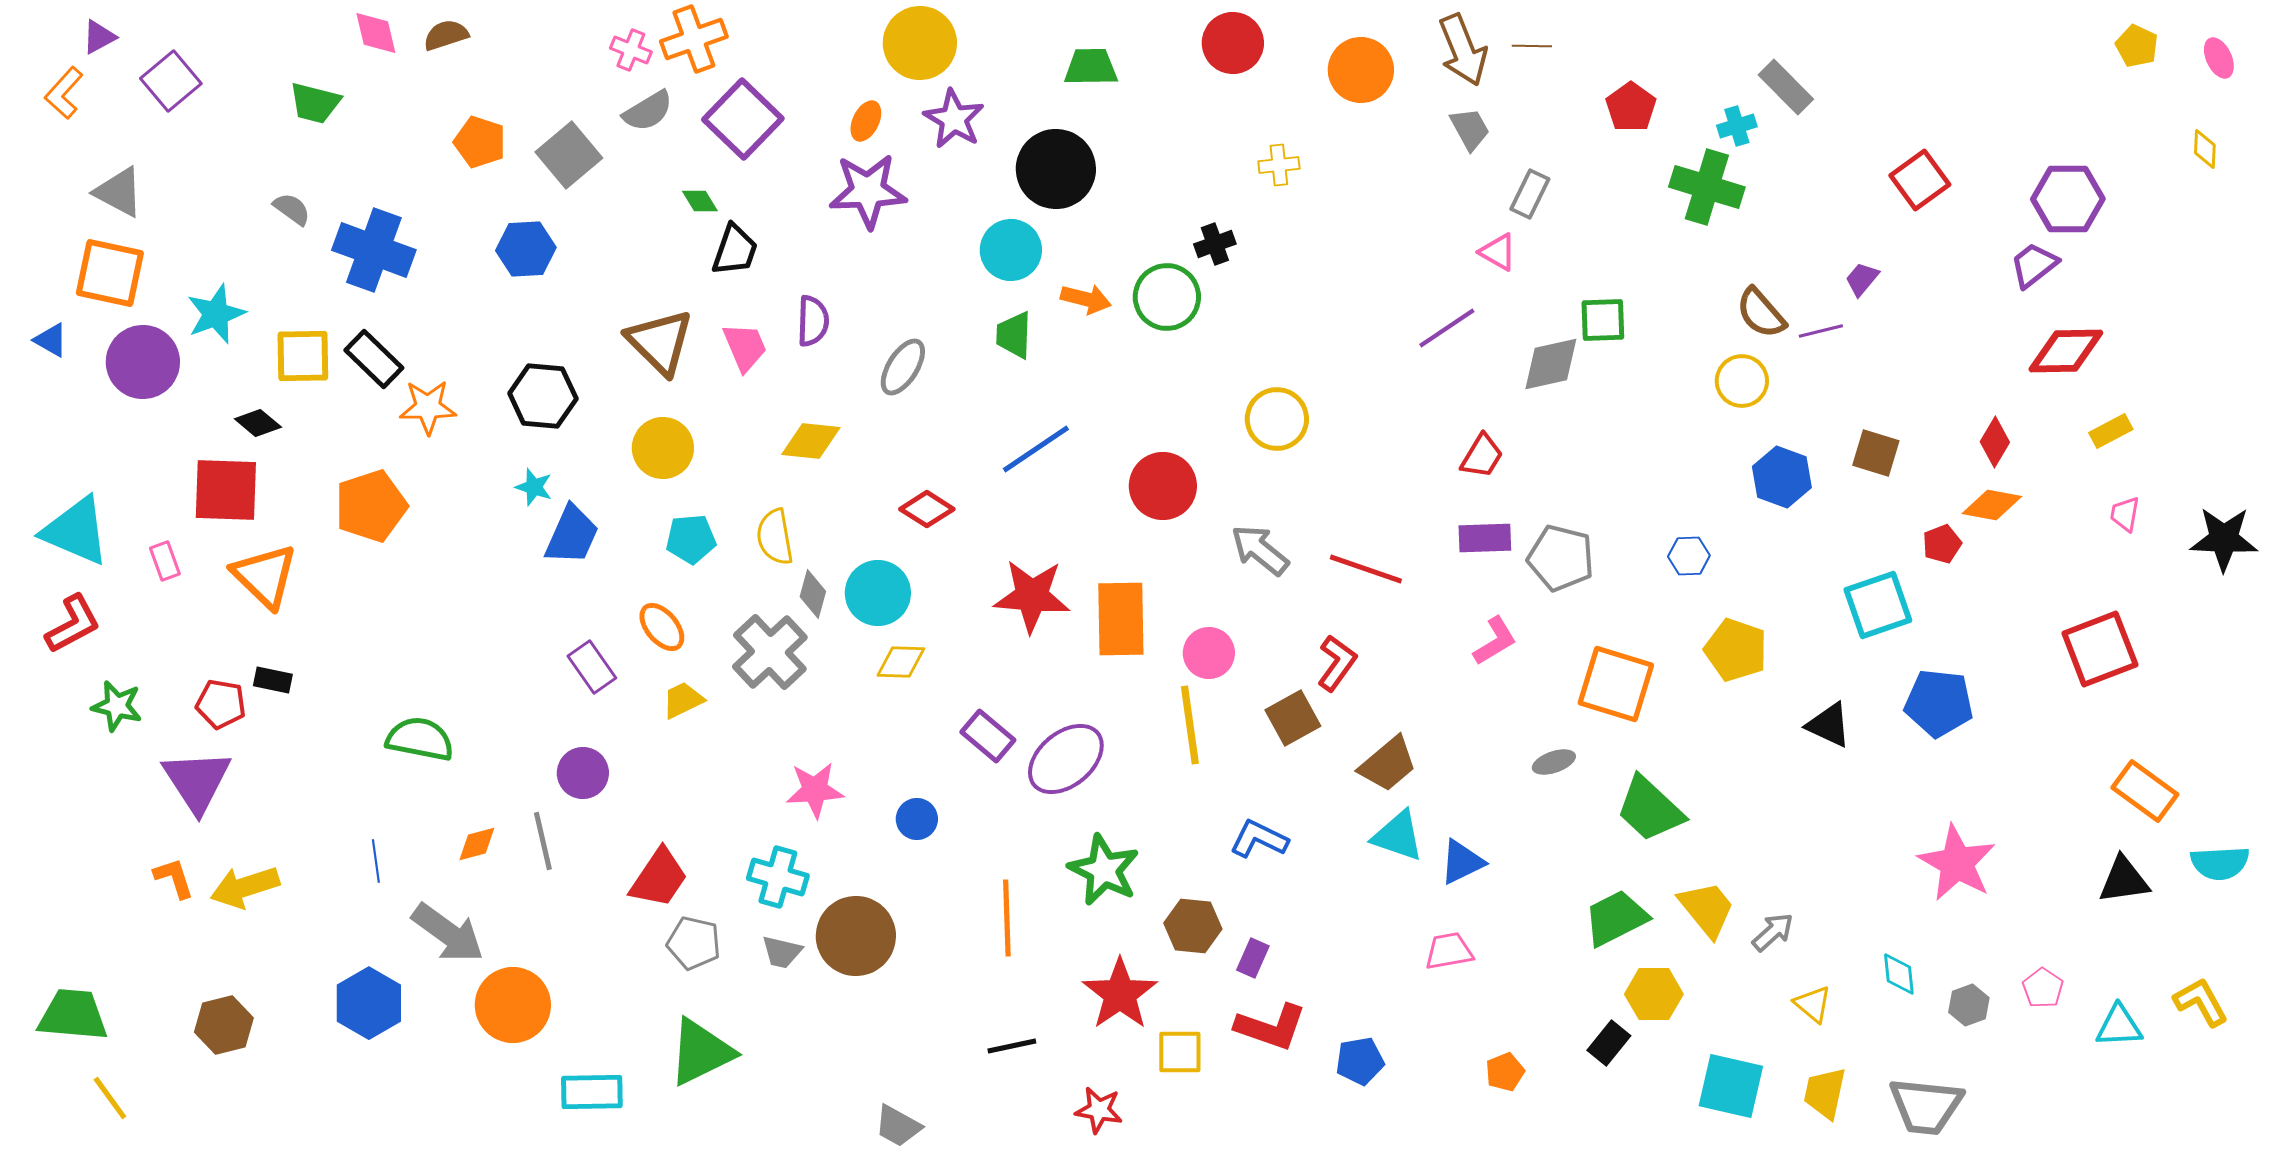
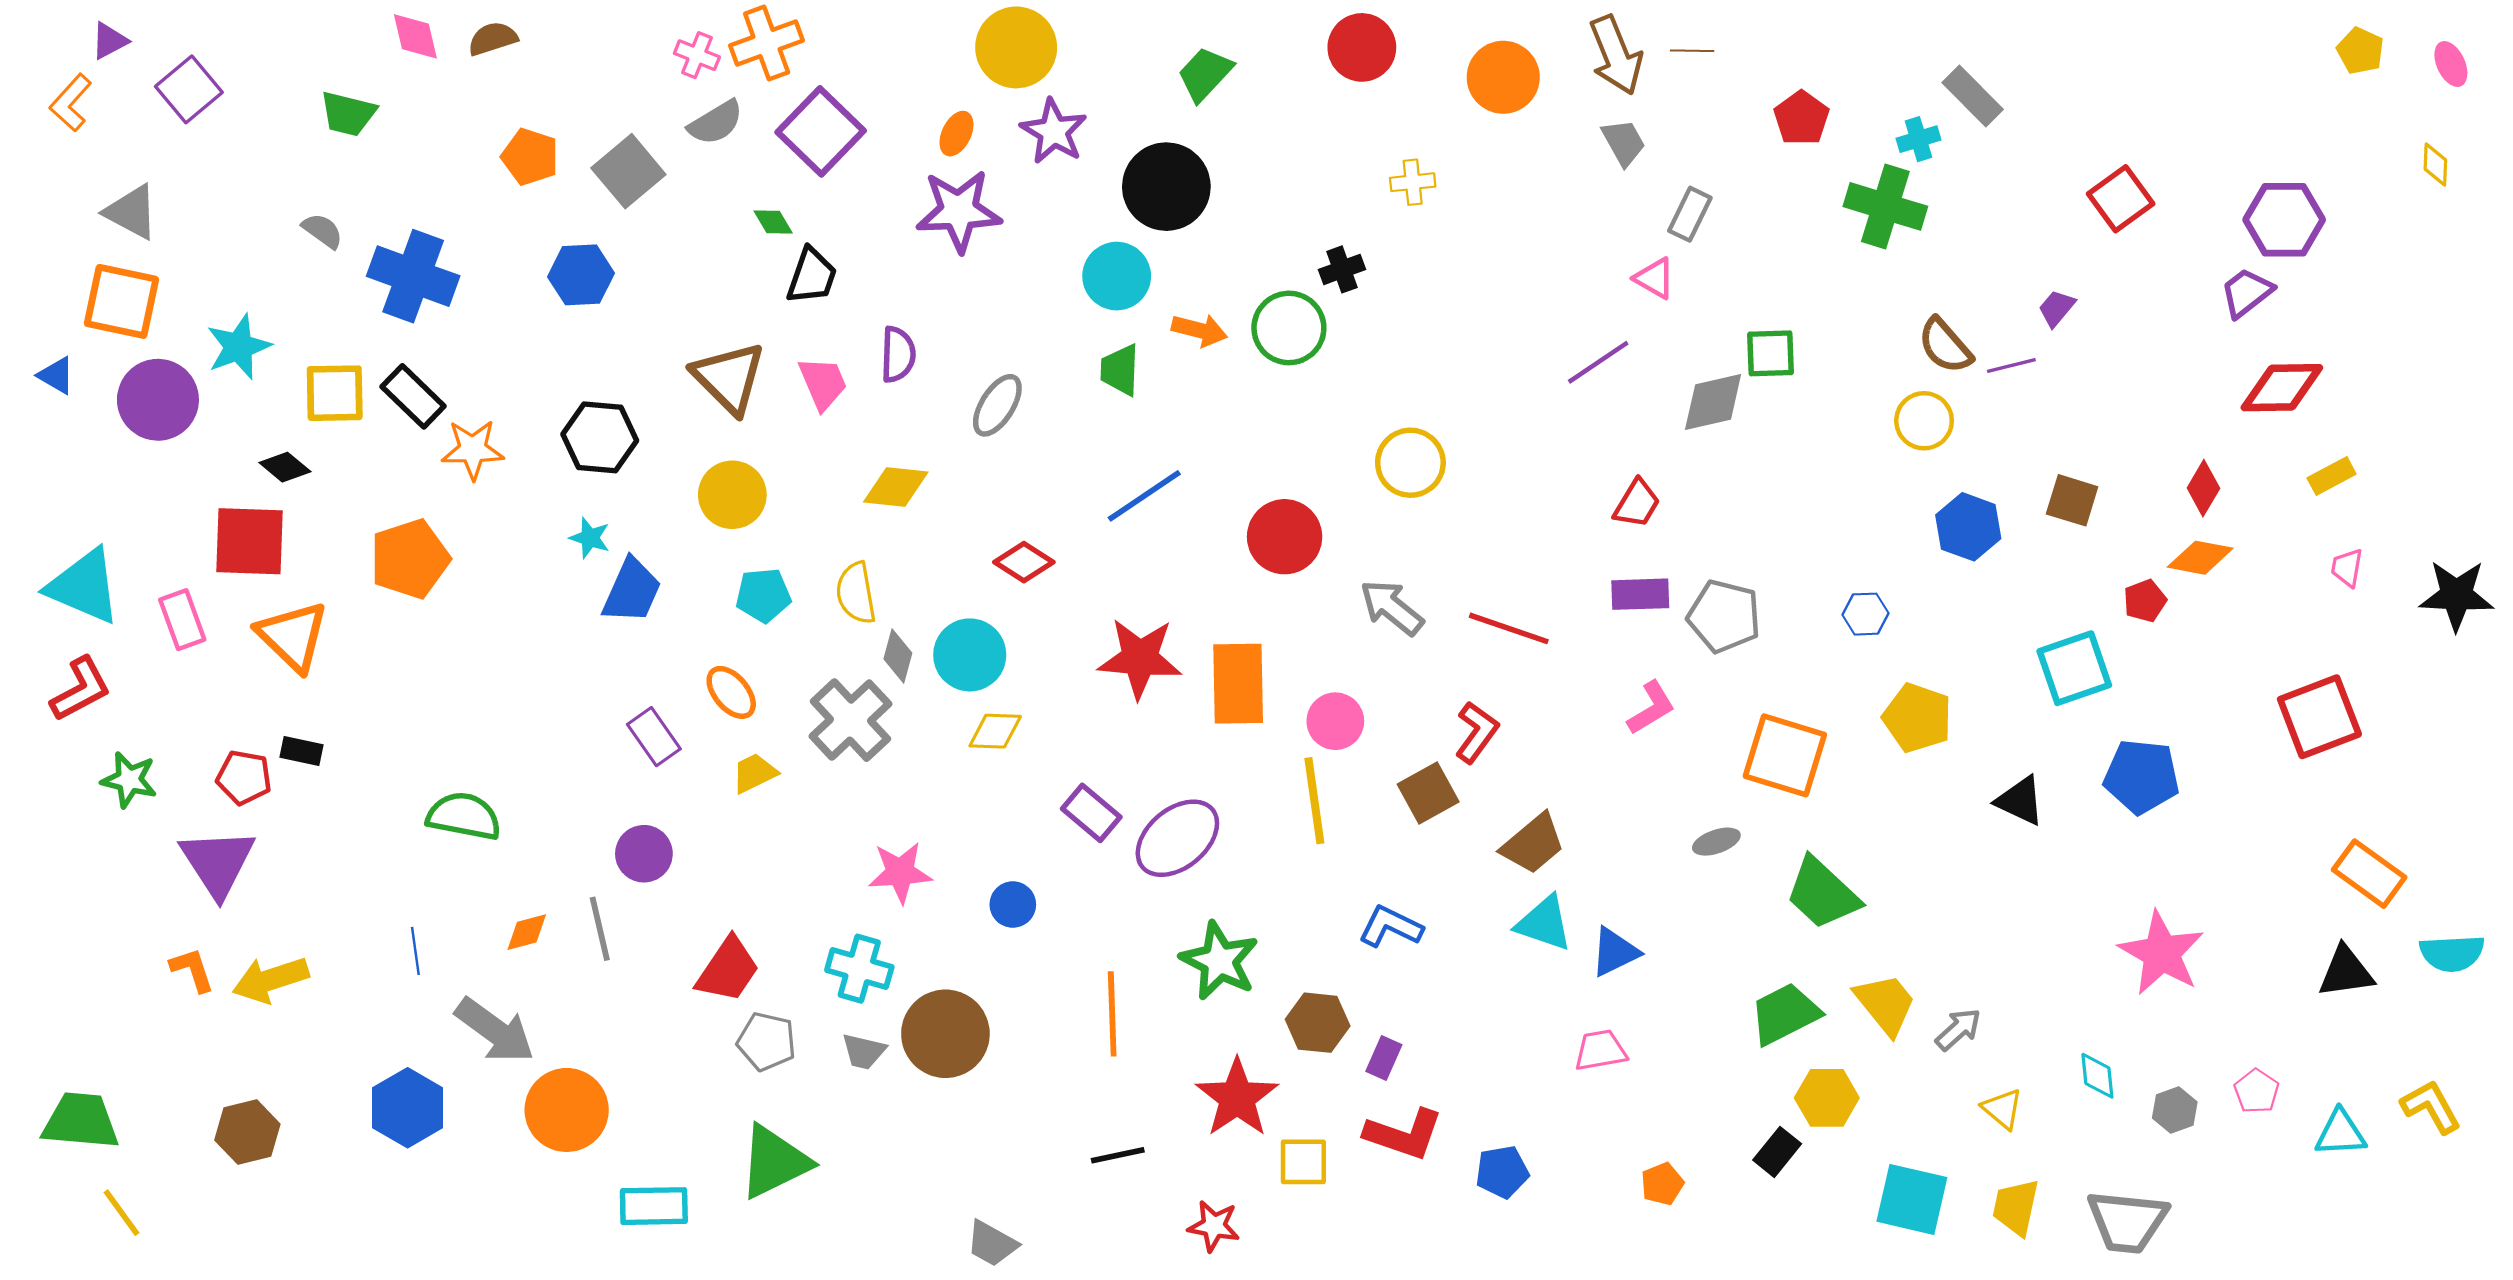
green trapezoid: (1091, 67) -> (1205, 74), turned -46
pink rectangle: (165, 561) -> (182, 620), size x1.4

